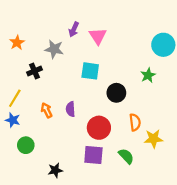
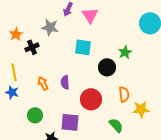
orange star: (17, 43) -> (16, 34), moved
green star: (148, 75) -> (125, 52), moved
yellow line: (15, 98) -> (14, 72), turned -42
green circle: (26, 145) -> (35, 115), moved
purple square: (93, 155) -> (70, 122), moved

